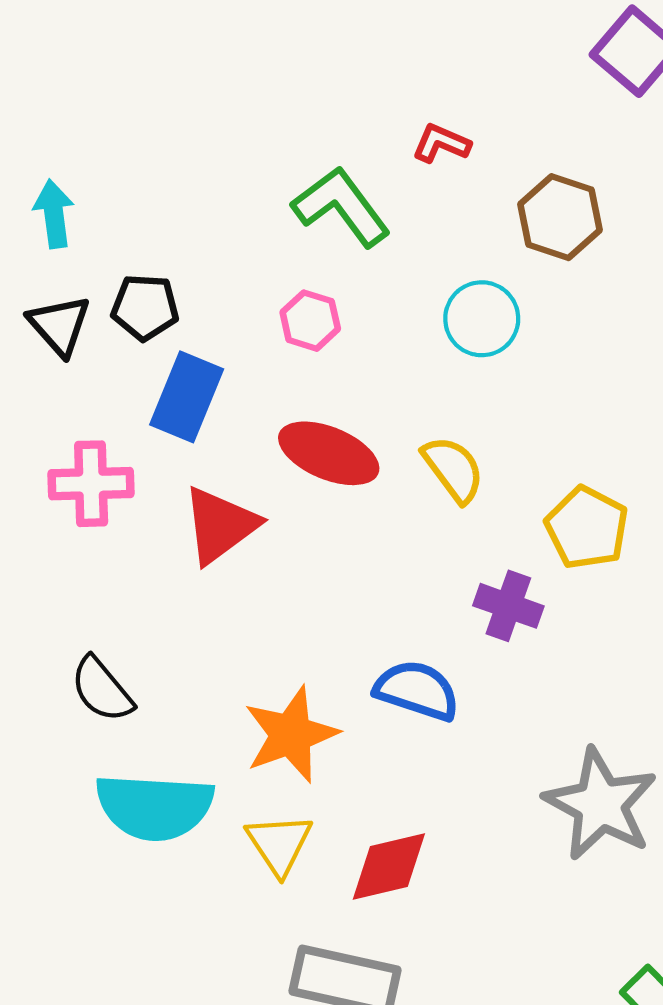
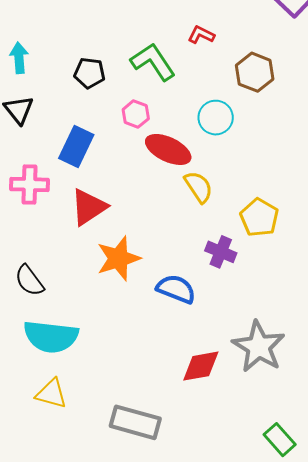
black pentagon: (145, 307) -> (89, 73), moved
red ellipse: (329, 453) -> (168, 149), moved
orange star: (291, 735) -> (118, 258), moved
yellow triangle: (279, 844) -> (51, 394), moved, turned -44
red diamond: (389, 867) -> (201, 366), moved

